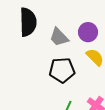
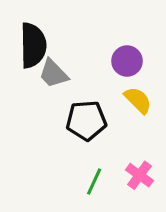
gray trapezoid: (59, 37) -> (53, 74), moved

